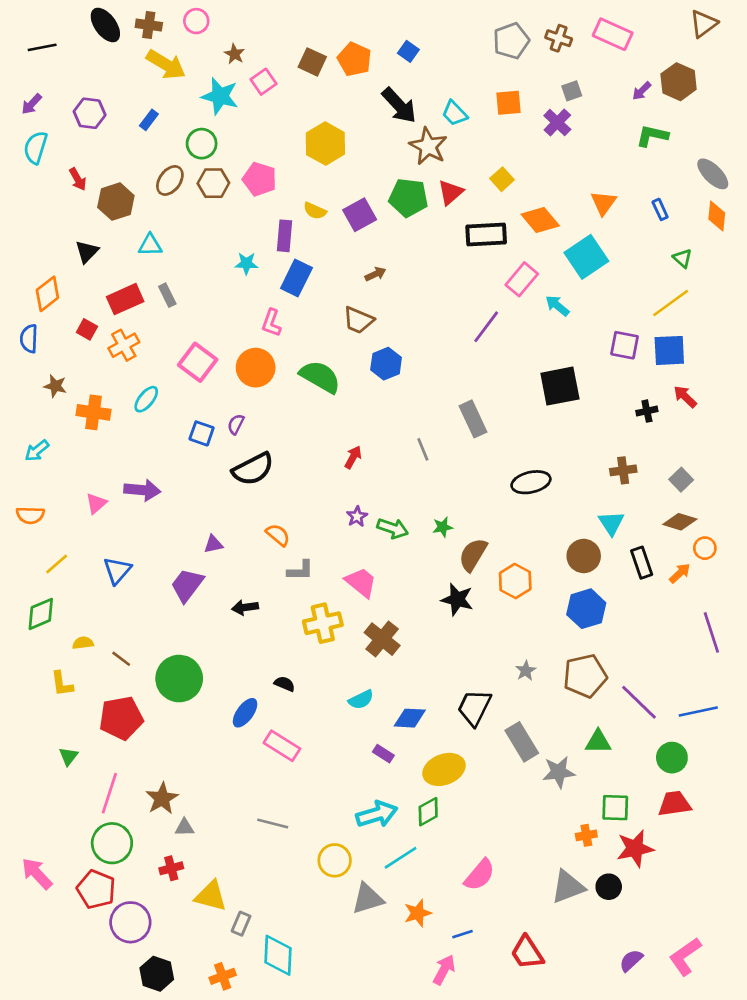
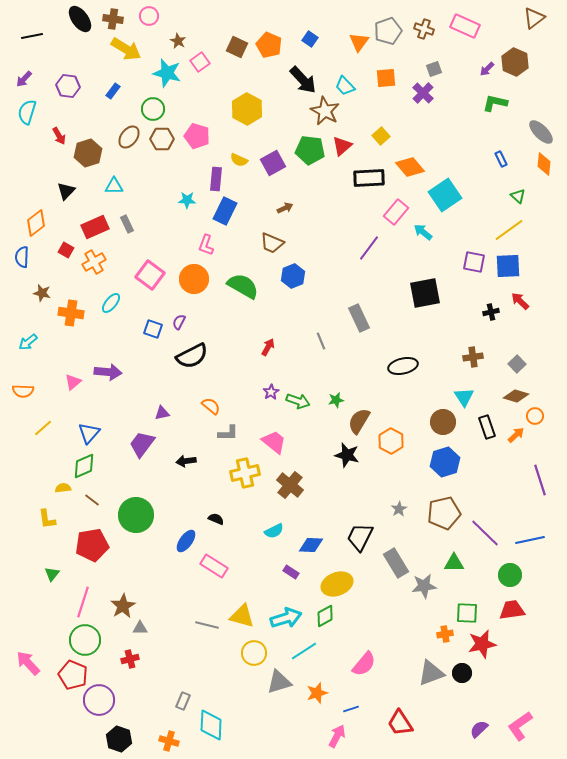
orange triangle: (603, 203) -> (359, 42), moved
green diamond: (41, 614) -> (84, 466), moved
yellow triangle: (211, 896) -> (242, 616), moved
orange cross: (223, 976) -> (169, 741), turned 36

